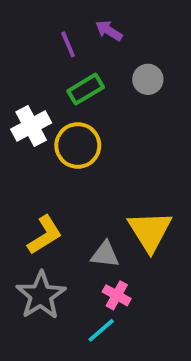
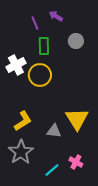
green rectangle: (86, 89) -> (44, 46), turned -60
pink cross: (117, 295) -> (76, 162), moved

